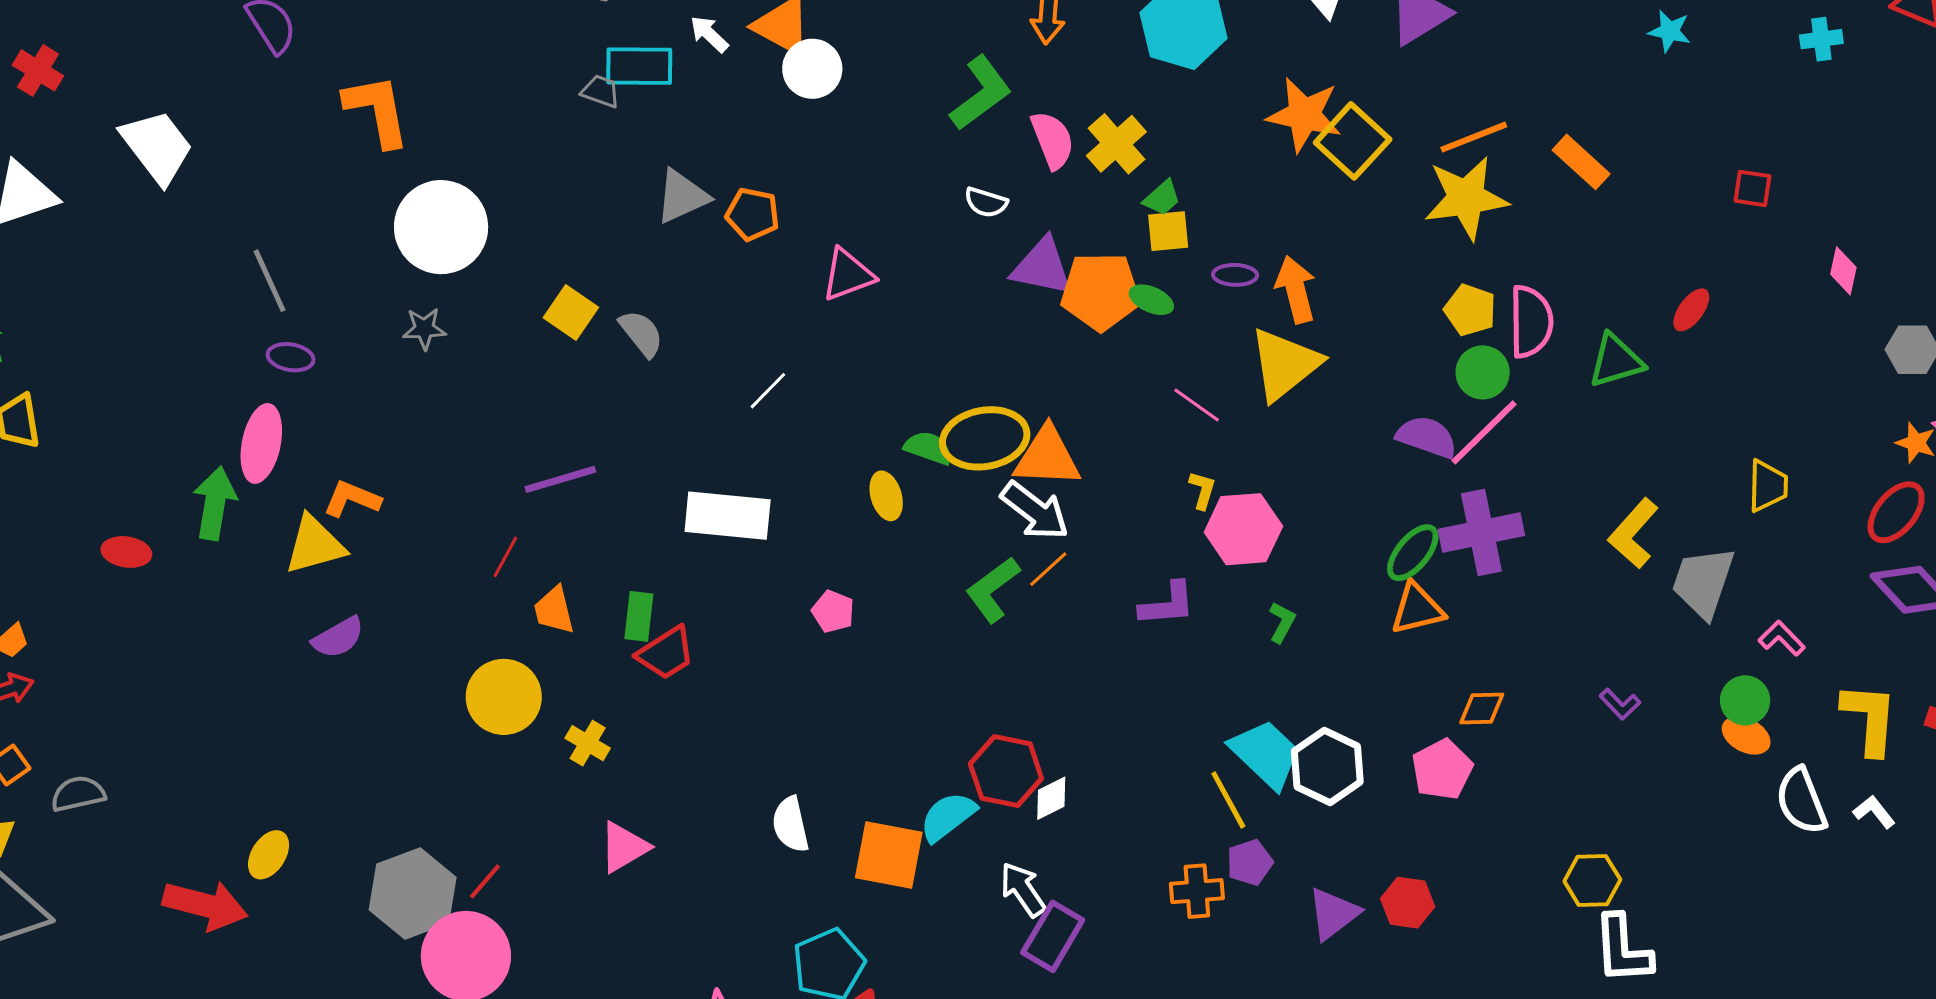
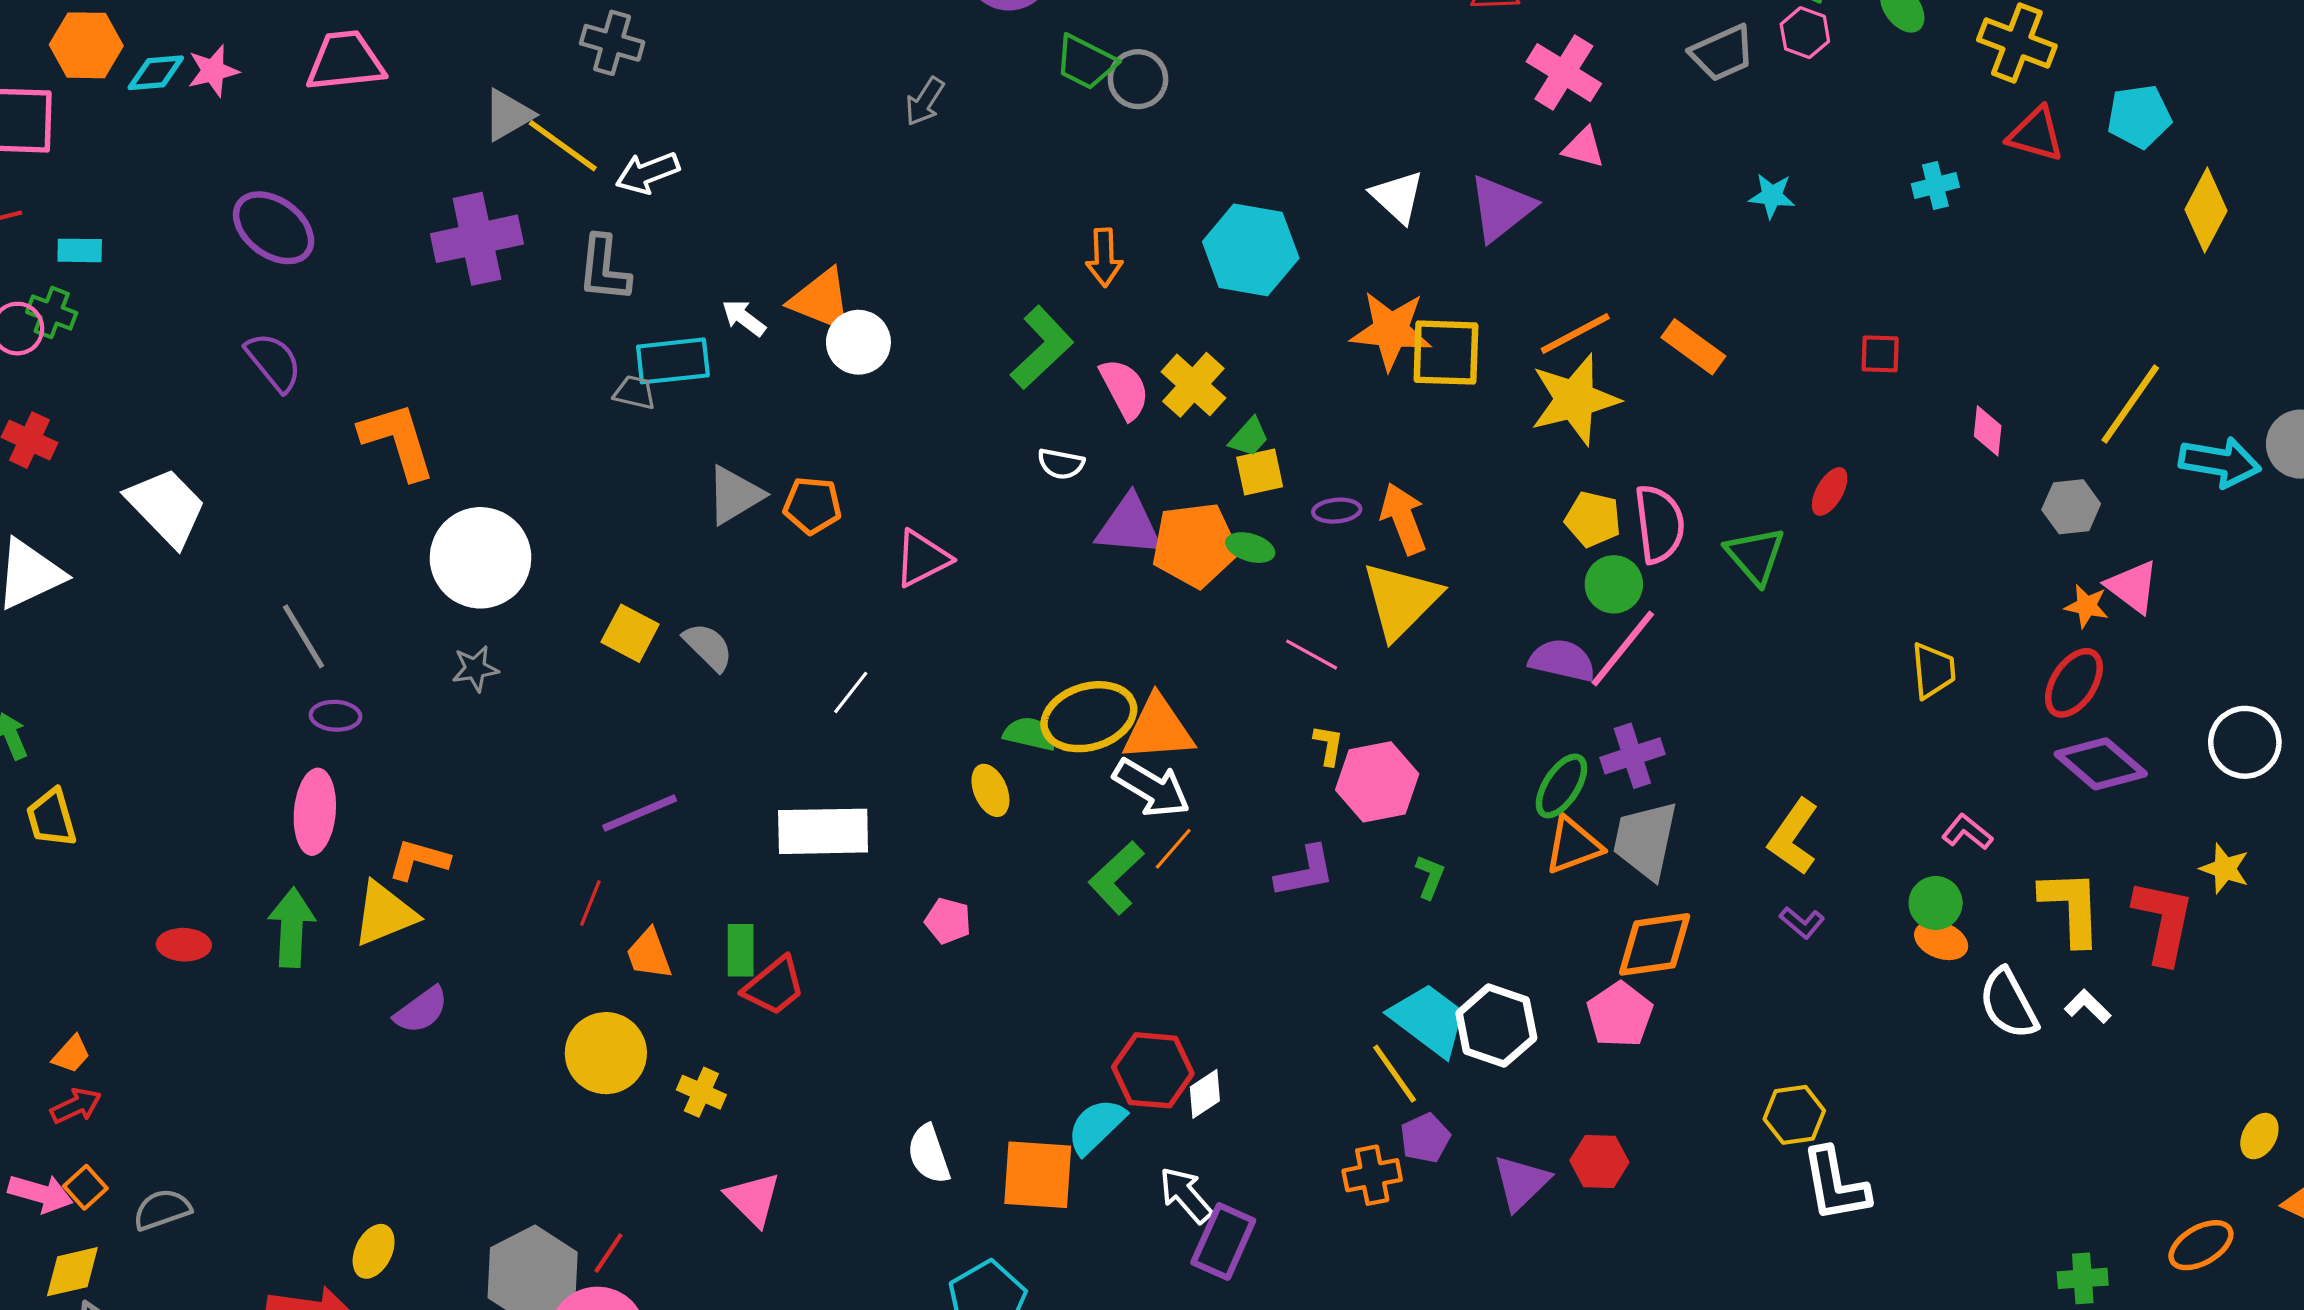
yellow square: (1353, 141) -> (1446, 353), turned -34
green triangle: (1616, 361) -> (1755, 555), turned -48
green arrow: (215, 503) -> (292, 927), moved
purple cross: (1481, 532) -> (1632, 756), size x0.7
yellow L-shape: (1633, 533) -> (1793, 837), moved
gray trapezoid: (1703, 582) -> (1645, 840), moved
orange diamond: (1482, 708) -> (1655, 944), size x1.6
pink triangle: (624, 847) -> (753, 1199), turned -38

